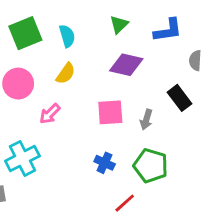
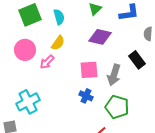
pink arrow: (50, 114) -> (47, 62), moved
gray arrow: (146, 120) -> (114, 75), size x1.5
blue cross: (105, 163) -> (86, 96), moved

